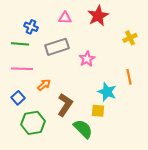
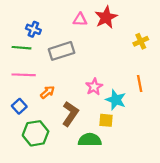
pink triangle: (65, 18) -> (80, 20), moved
pink star: (87, 59) -> (94, 87), moved
green semicircle: (83, 129) -> (90, 140), turned -45

